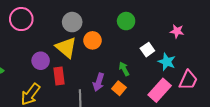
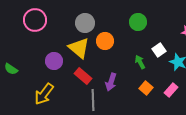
green arrow: (124, 69) -> (140, 62), moved
red rectangle: (59, 76) -> (83, 76), moved, turned -42
orange square: (119, 88) -> (146, 88), moved
pink rectangle: (160, 90) -> (171, 90), size x0.6

